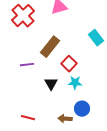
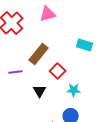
cyan rectangle: (96, 38) -> (85, 45), turned -35
cyan star: (75, 83) -> (74, 90), moved

